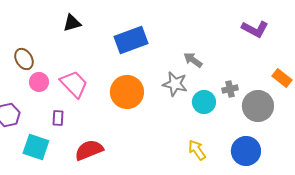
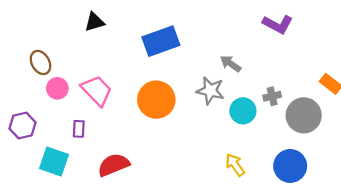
purple L-shape: (255, 29) -> (278, 24), moved

